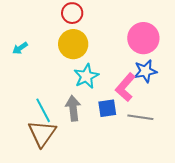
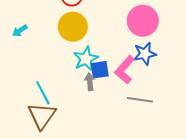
gray arrow: (73, 108) -> (90, 82), moved, size x0.7
blue square: (107, 108) -> (100, 70), moved

